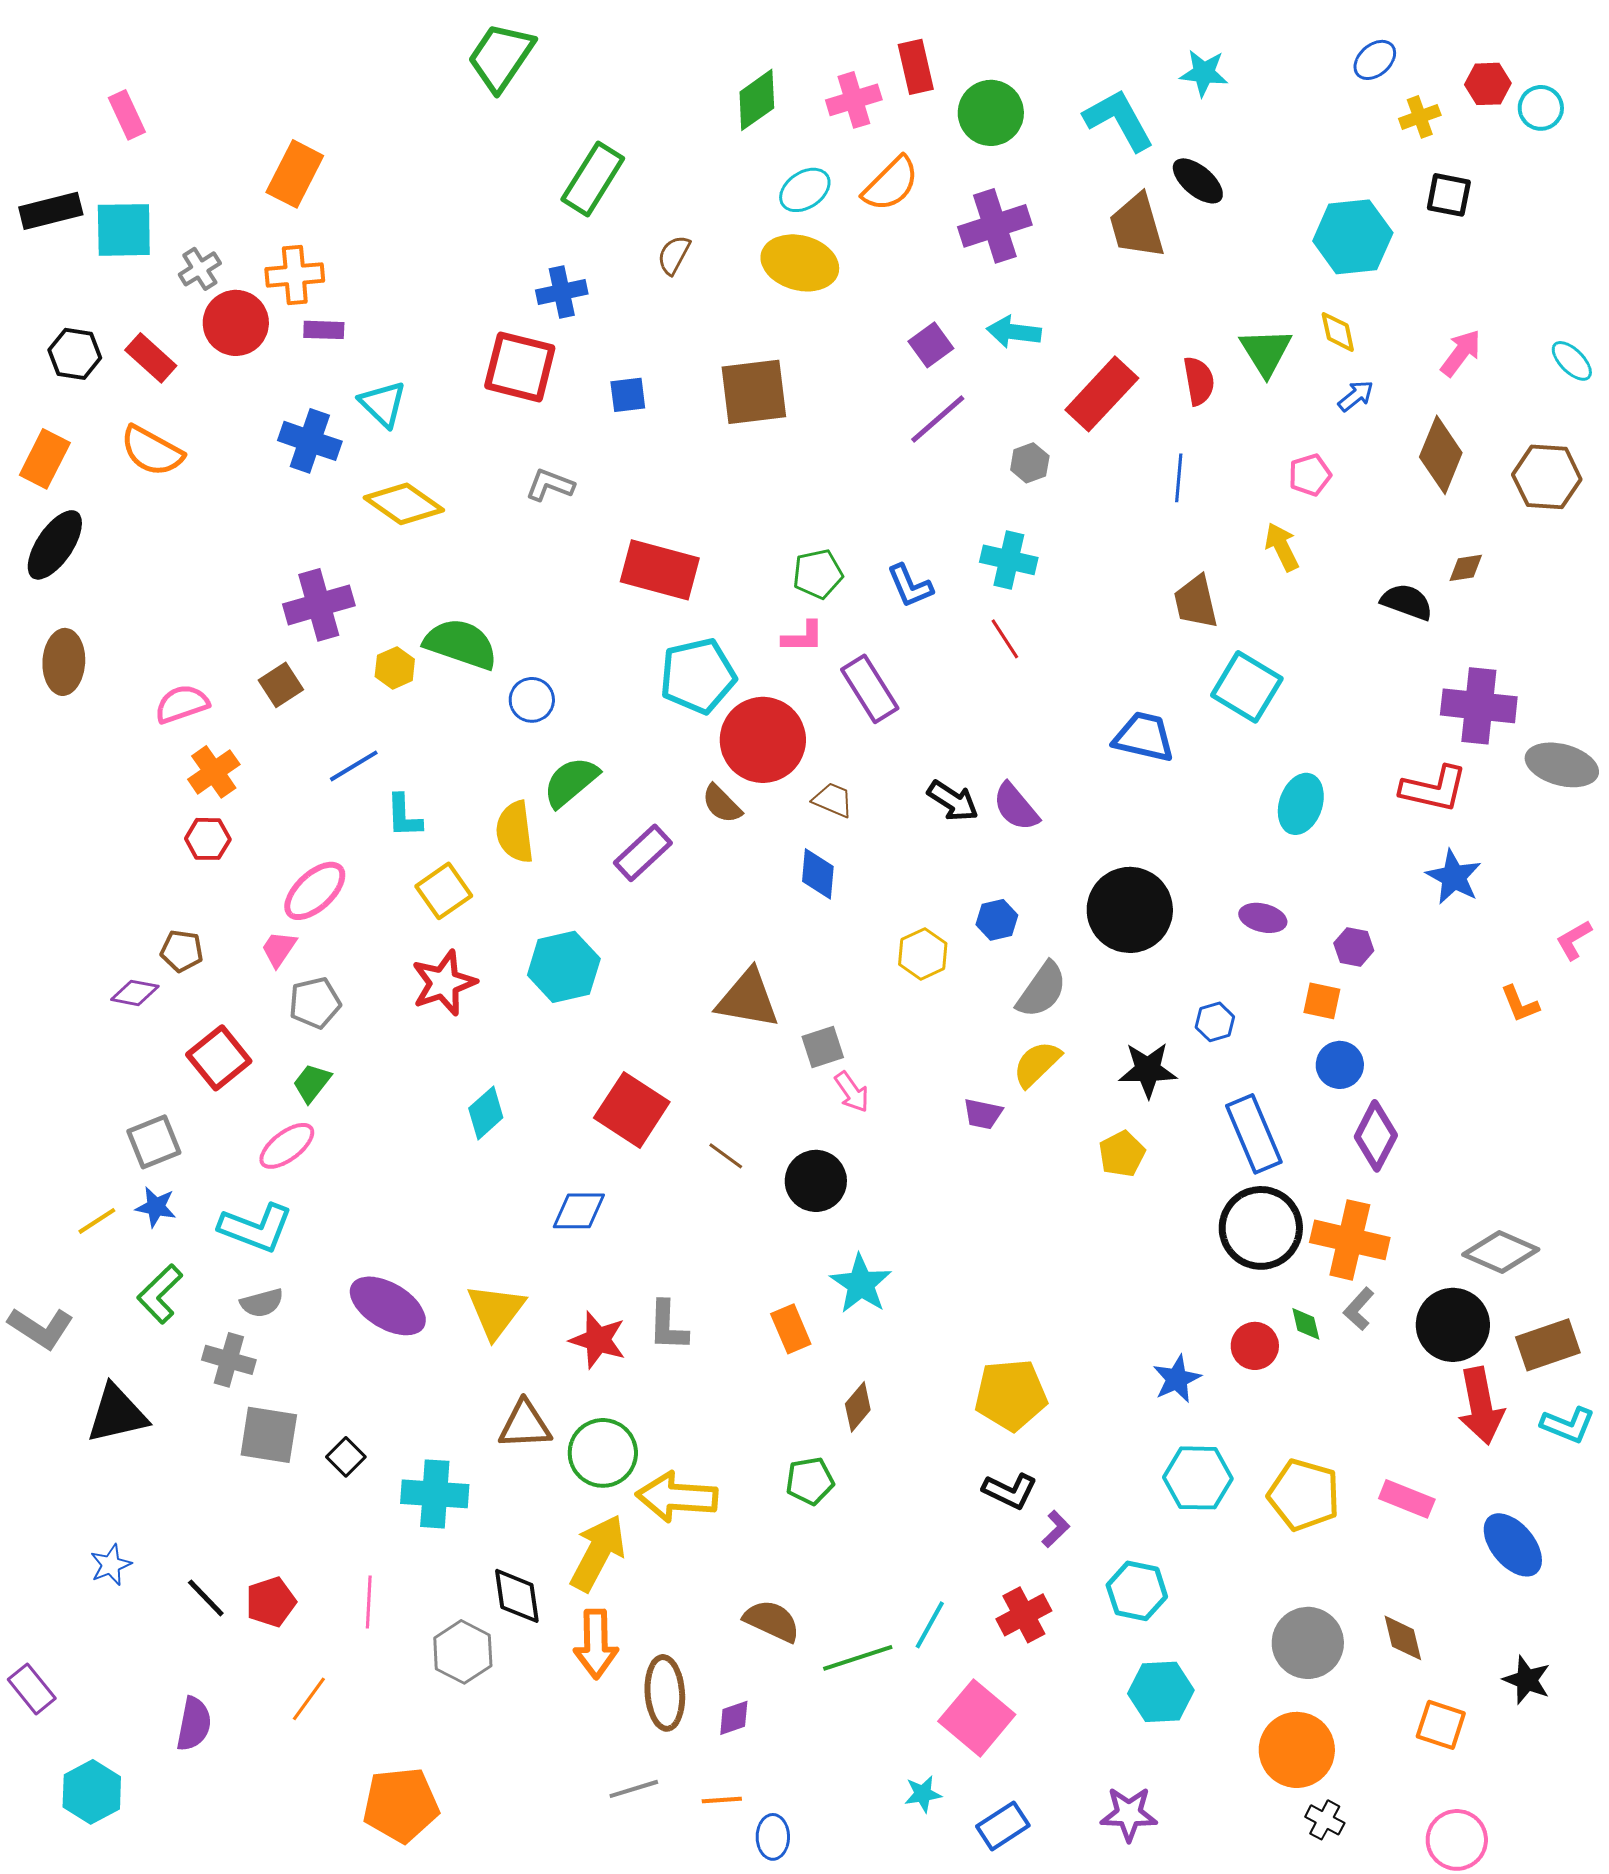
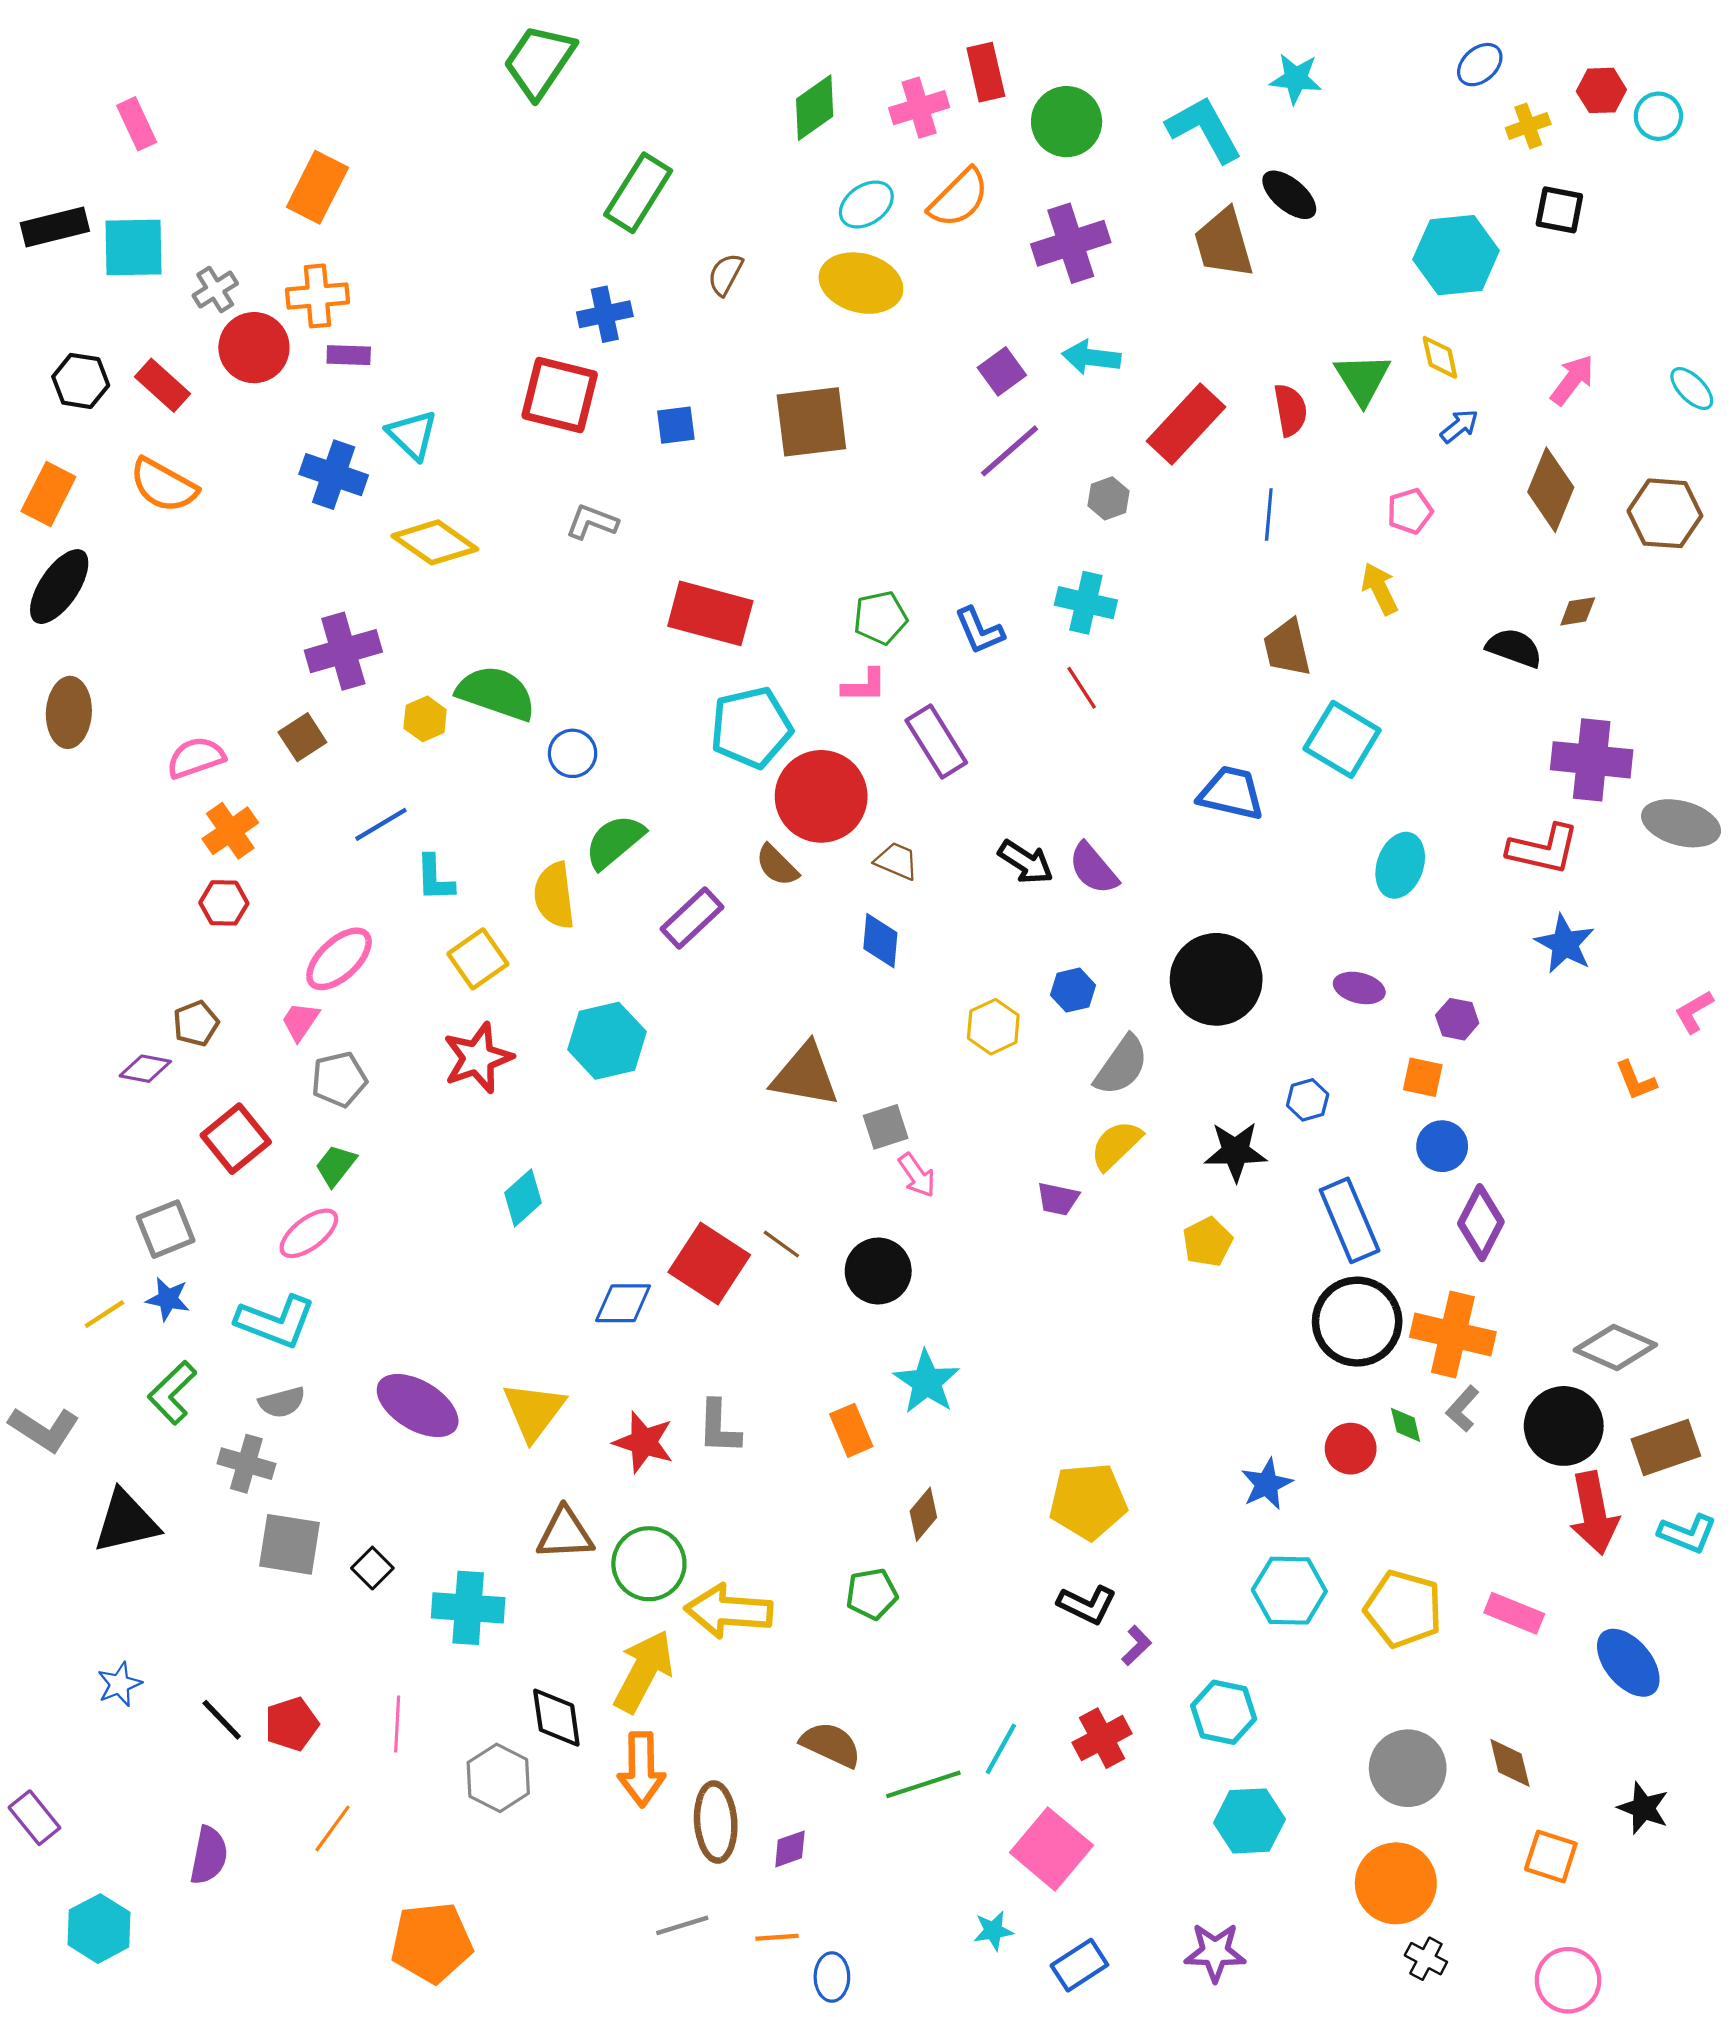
brown pentagon: (182, 951) -> (196, 1023), turned -30
red square: (632, 1110) -> (709, 1263), moved

